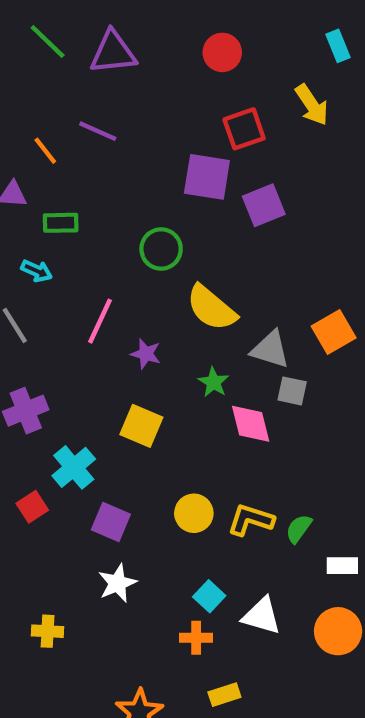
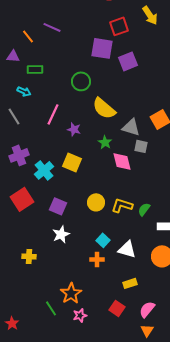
cyan cross: (74, 467) -> (44, 170), moved
red square: (32, 507) -> (22, 199), size x1.6
yellow rectangle: (224, 695) -> (130, 283), moved

